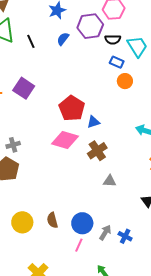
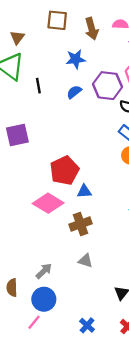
purple square: (24, 88) -> (17, 135), turned 30
gray arrow: (105, 233) -> (44, 271), moved

